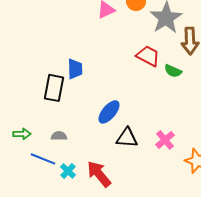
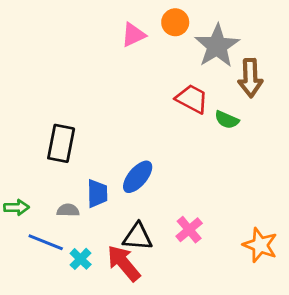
blue trapezoid: (75, 69) -> (97, 194), moved
black triangle: (127, 138) -> (138, 237), moved
pink cross: (165, 140) -> (189, 230), moved

